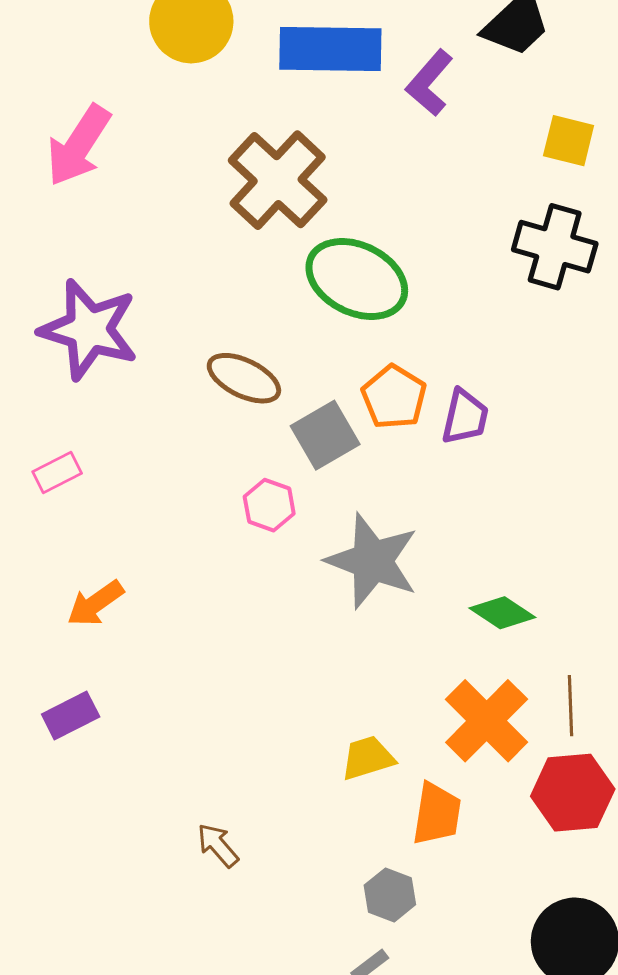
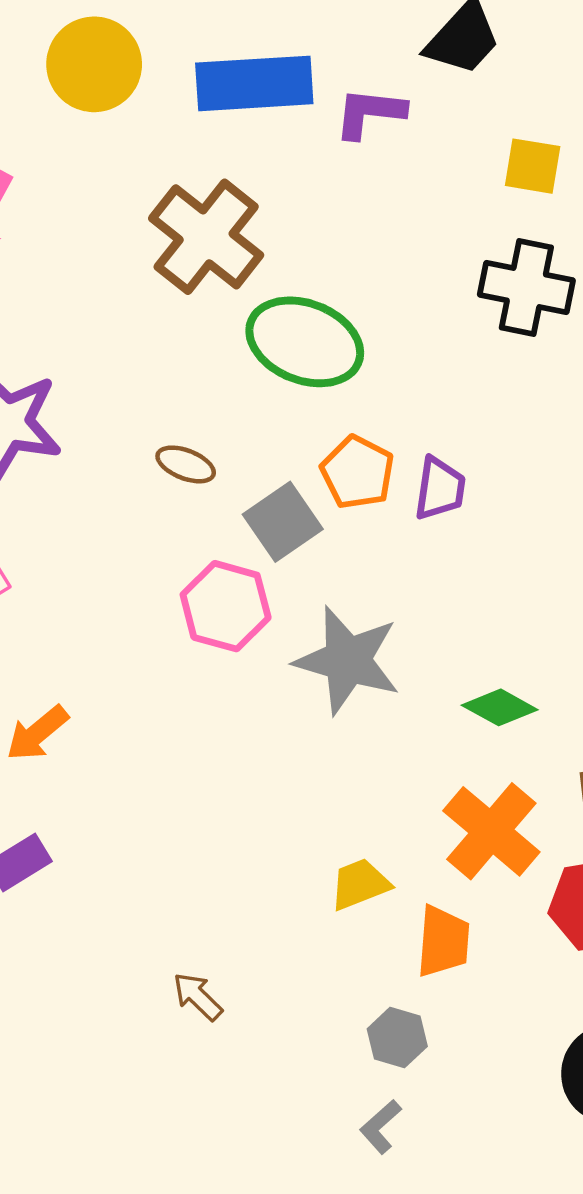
purple L-shape: (429, 83) -> (370, 113), turned 60
brown ellipse: (244, 378) -> (186, 464), size x0.7
pink hexagon: (269, 505) -> (226, 606), size x1.5

